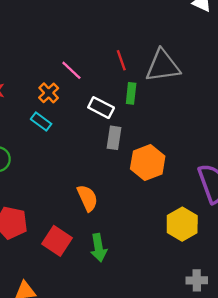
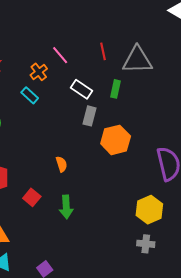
green rectangle: (131, 93) -> (116, 89), moved
orange semicircle: (87, 198) -> (61, 164), size x0.7
yellow hexagon: (182, 224) -> (149, 210), moved
red square: (57, 241) -> (32, 197), size x0.7

